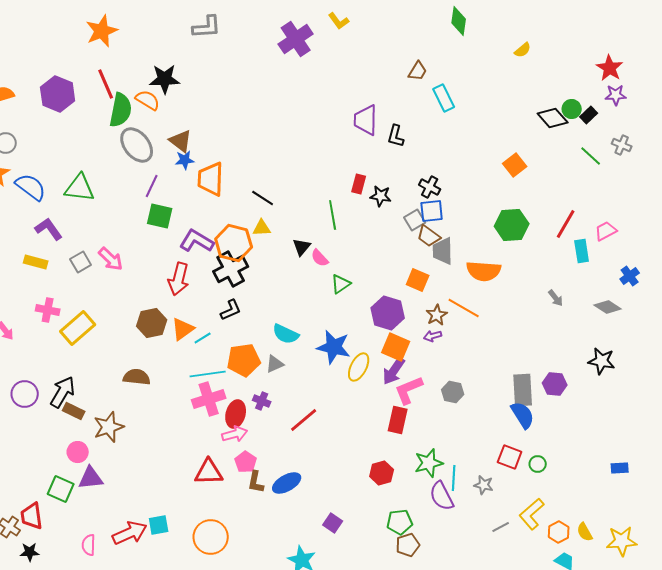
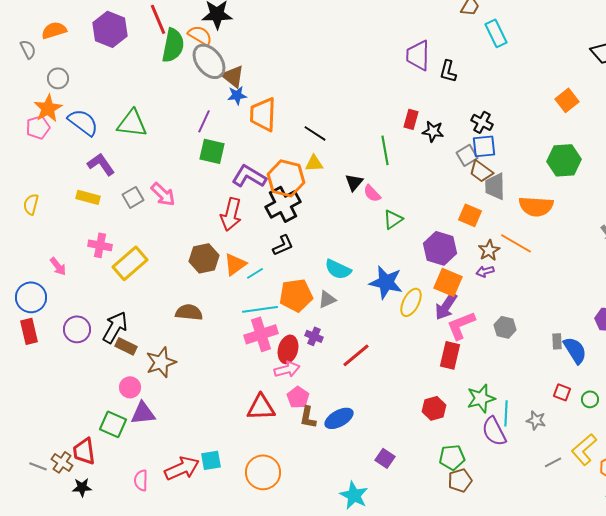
gray ellipse: (137, 145) -> (209, 61), moved
gray rectangle: (523, 390) -> (557, 341), moved, size x0.5
red square: (510, 457) -> (562, 392), size x0.7

